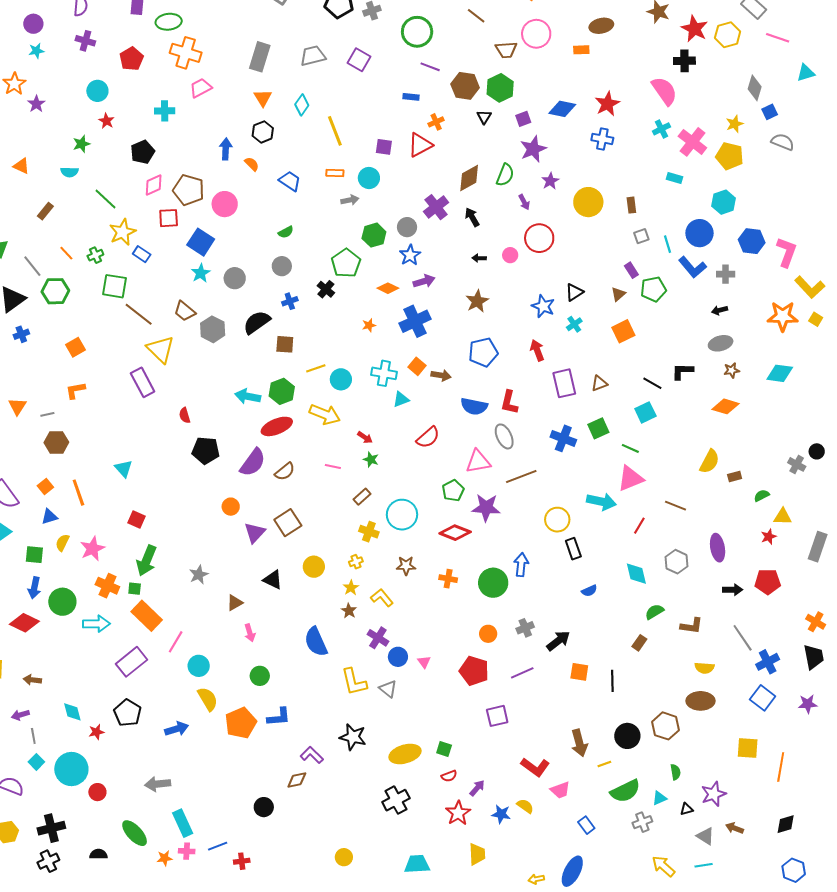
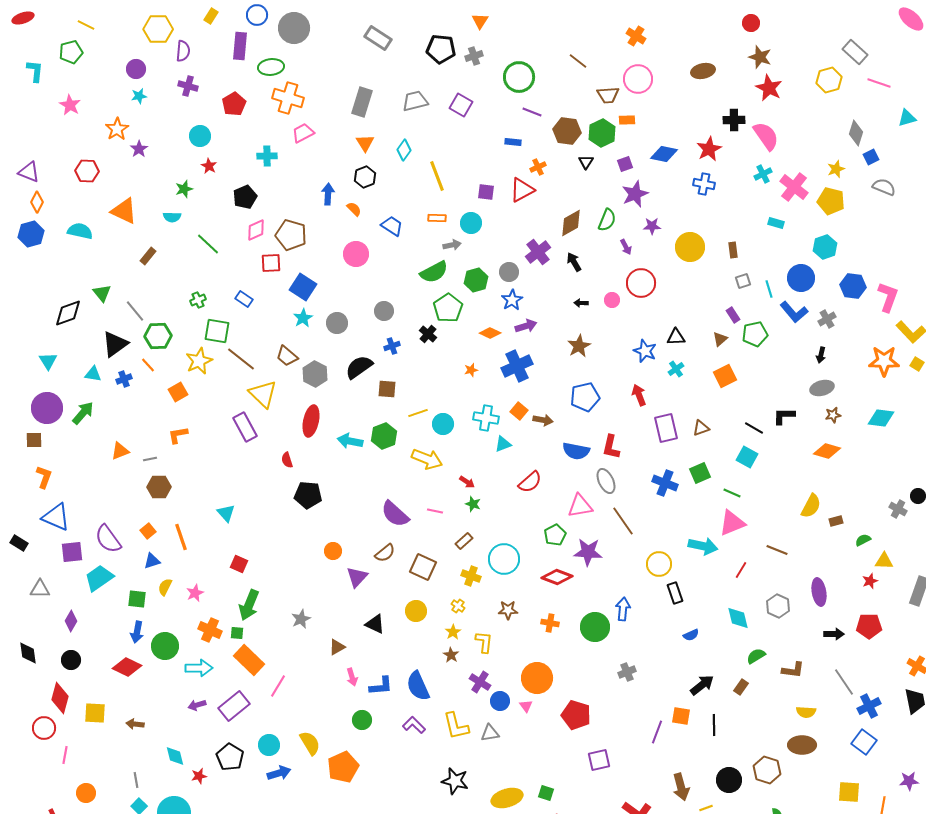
red star: (694, 29) -> (769, 88), moved
orange rectangle: (581, 50) -> (627, 120), moved
black cross: (684, 61) -> (734, 120), moved
orange triangle: (21, 166) -> (124, 211), size x1.6
purple star: (550, 181) -> (652, 226), turned 30
pink circle: (225, 204) -> (356, 254), moved
yellow star: (123, 232) -> (199, 361), moved
green semicircle: (286, 232) -> (434, 272), moved, size x1.8
orange line: (66, 253) -> (148, 365), moved
gray cross: (726, 274) -> (827, 319), turned -30
black triangle: (574, 292) -> (676, 337), turned 30
black arrow: (720, 310) -> (821, 355), turned -63
orange triangle: (17, 406) -> (120, 451), turned 36
cyan square: (645, 412) -> (747, 457), turned -35
red ellipse: (277, 426) -> (311, 421), moved, turned -56
purple semicircle: (253, 462) -> (395, 514), moved, turned 96
brown semicircle: (285, 472) -> (385, 553), moved
brown line: (521, 477) -> (623, 521), turned 76
brown square: (288, 523) -> (423, 567), moved, turned -32
pink star: (92, 549) -> (195, 593), size x0.7
yellow cross: (356, 562) -> (458, 606), turned -32
yellow L-shape: (382, 598) -> (484, 642), turned 45
orange circle: (488, 634) -> (537, 678), moved, size x1.8
black arrow: (558, 641) -> (702, 685), moved
cyan circle: (199, 666) -> (269, 745), moved
purple line: (522, 673) -> (657, 732), moved, turned -45
gray triangle: (388, 689) -> (490, 733), turned -48
purple star: (808, 704) -> (909, 781), moved
purple arrow: (20, 715) -> (197, 705), moved
blue L-shape: (279, 717) -> (381, 686), moved
purple L-shape: (312, 755) -> (414, 725), moved

